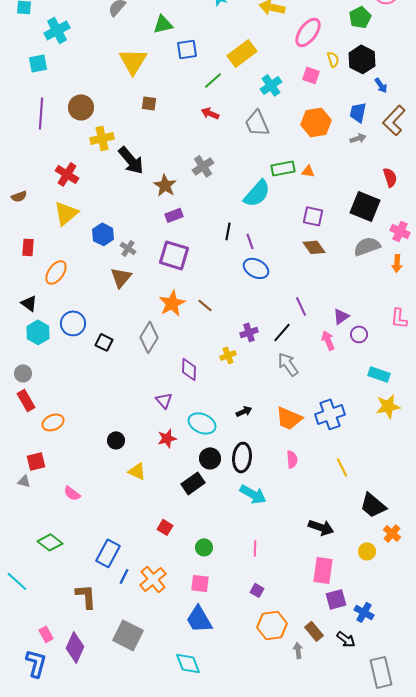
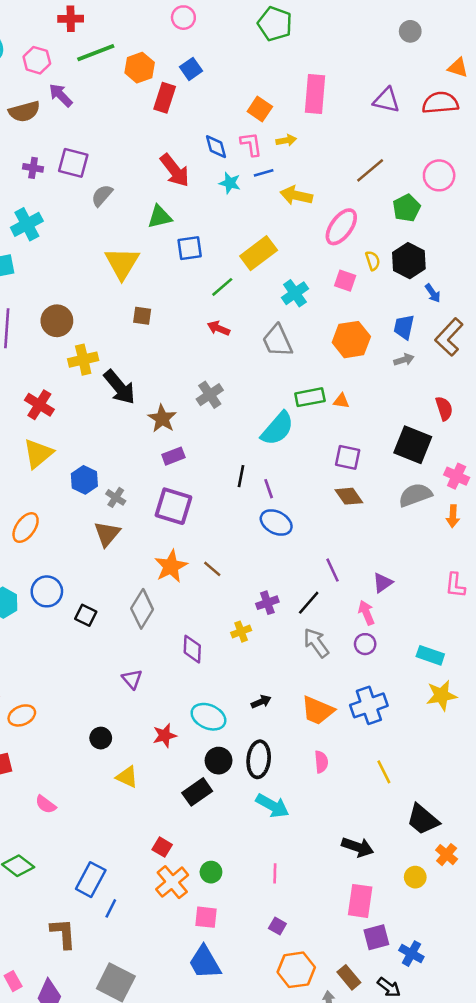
purple circle: (359, 334) -> (365, 644), moved
purple triangle: (164, 400) -> (132, 679), moved
orange cross: (153, 579) -> (172, 882), moved

